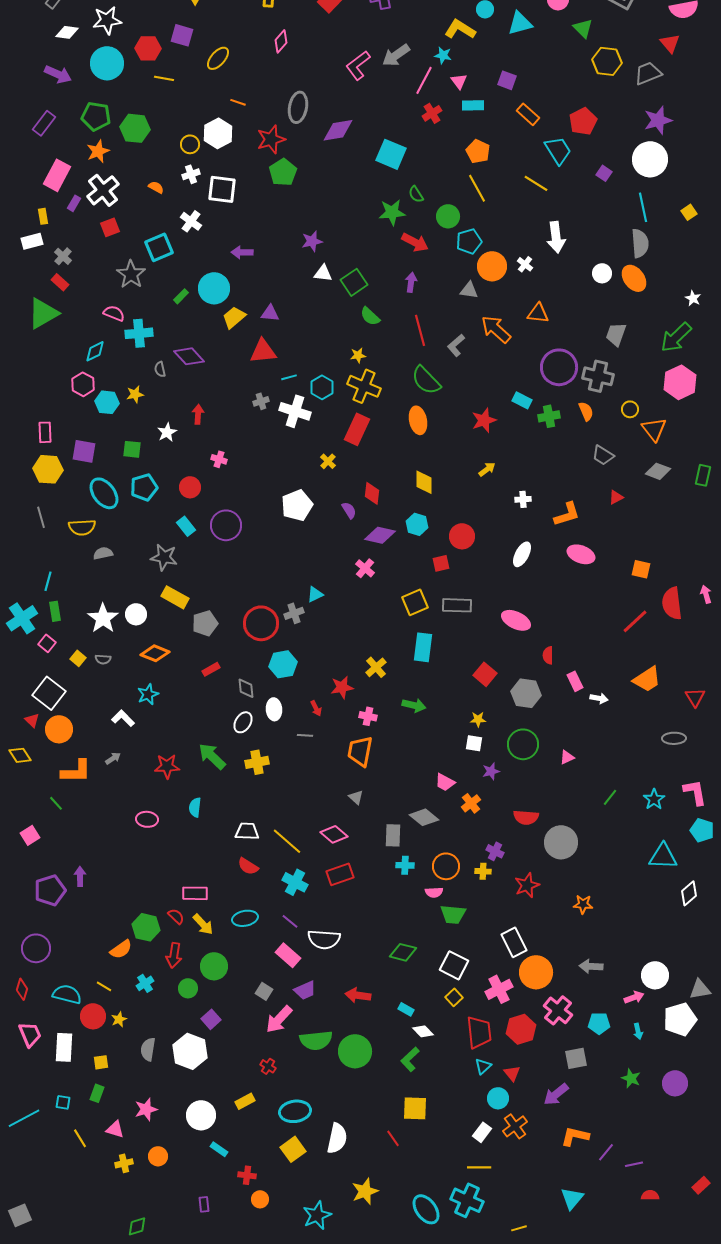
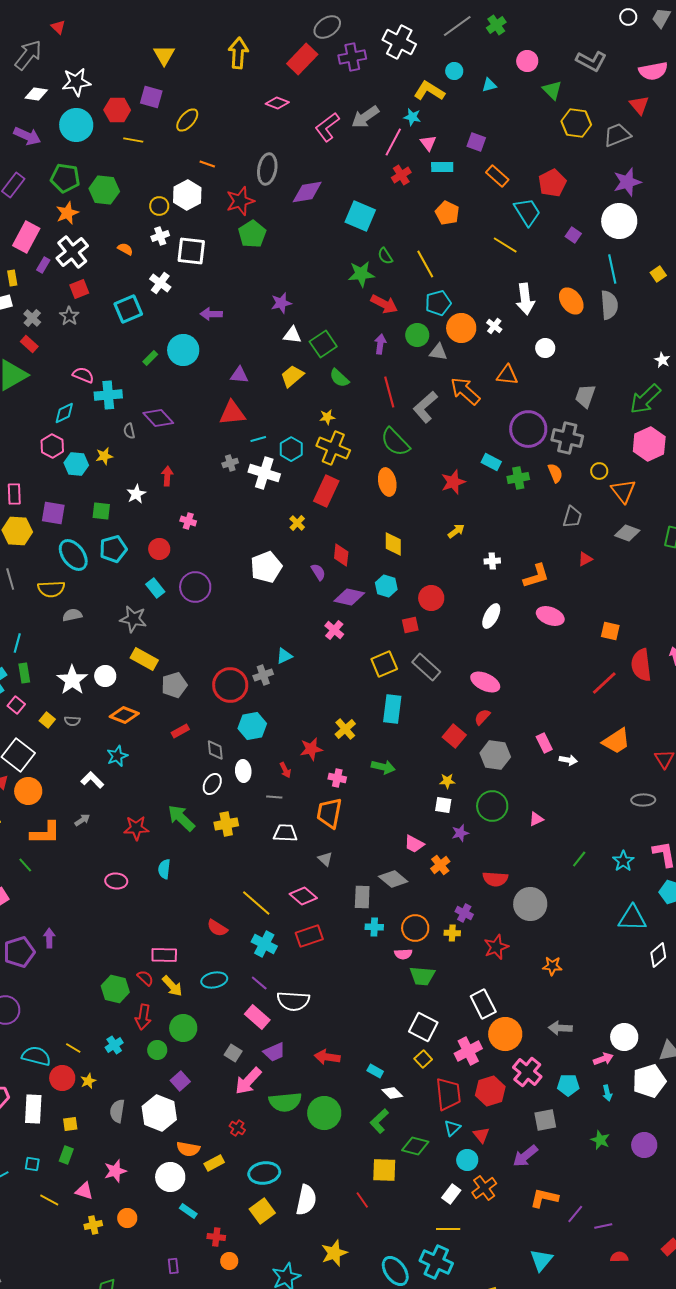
cyan triangle: (520, 23) -> (489, 85), size x0.6
pink diamond: (281, 41) -> (277, 103), moved, turned 70
yellow line: (477, 188) -> (425, 264), moved
green circle: (448, 216) -> (417, 335), moved
white circle: (602, 273) -> (545, 348), moved
gray star: (131, 274) -> (69, 316), moved, size x0.7
orange ellipse: (634, 278) -> (571, 301), moved
yellow trapezoid: (234, 317) -> (292, 376), moved
gray L-shape: (456, 345) -> (425, 407), size x1.4
gray trapezoid: (603, 455) -> (572, 517), turned -105
gray rectangle: (457, 605) -> (426, 667), turned 40
red semicircle: (548, 655) -> (482, 717), moved, turned 42
white trapezoid: (247, 831) -> (285, 833), moved
orange semicircle: (121, 949) -> (188, 1149), moved, turned 45
green diamond: (403, 952) -> (415, 1146), moved
yellow line: (80, 1138) -> (49, 1200), turned -30

